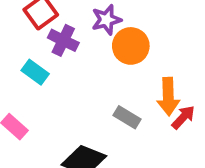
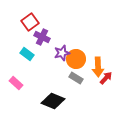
purple star: (106, 20) -> (62, 53), moved
orange circle: (131, 46) -> (76, 59), moved

